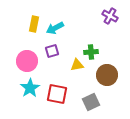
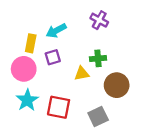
purple cross: (110, 16) -> (99, 20), moved
yellow rectangle: (34, 24) -> (31, 43), moved

